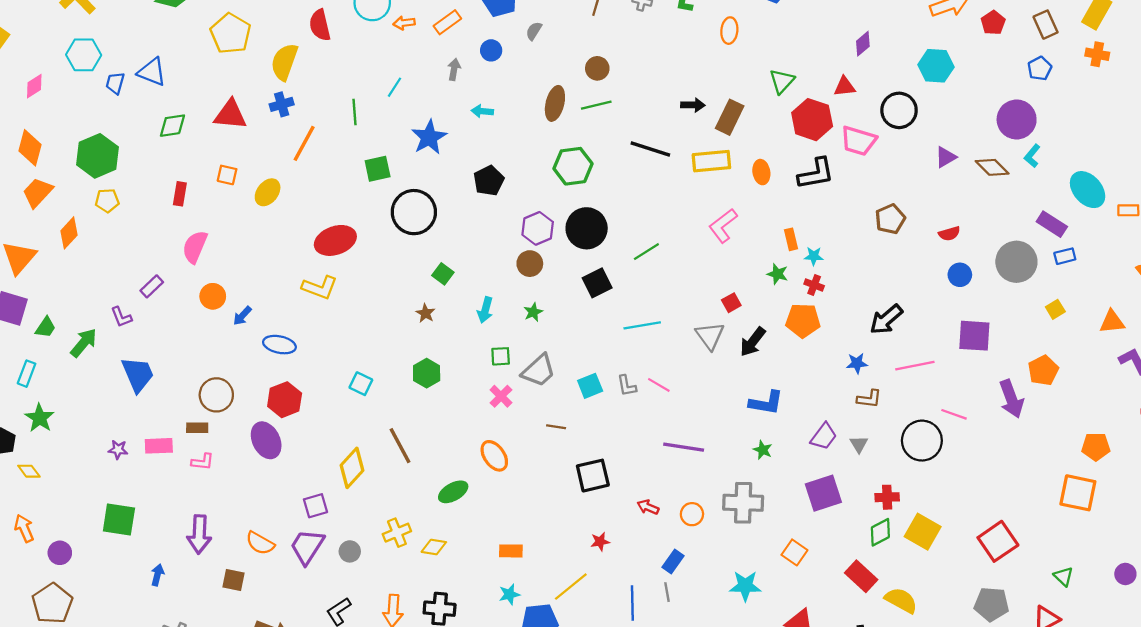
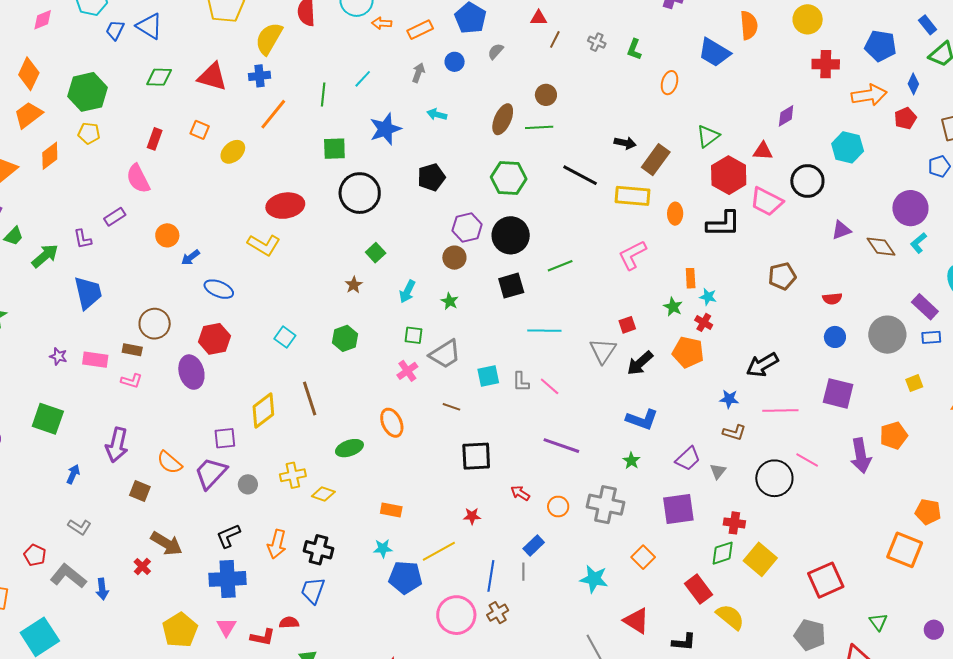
pink semicircle: (195, 247) -> (138, 179), moved, turned -60
green star: (533, 312) -> (450, 301), turned -30

